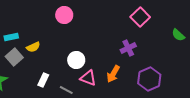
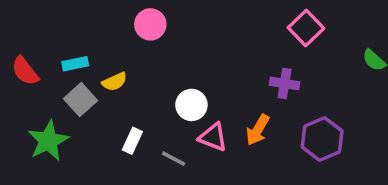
pink circle: (64, 15) -> (150, 24), moved
purple cross: (128, 48) -> (285, 83), turned 35

